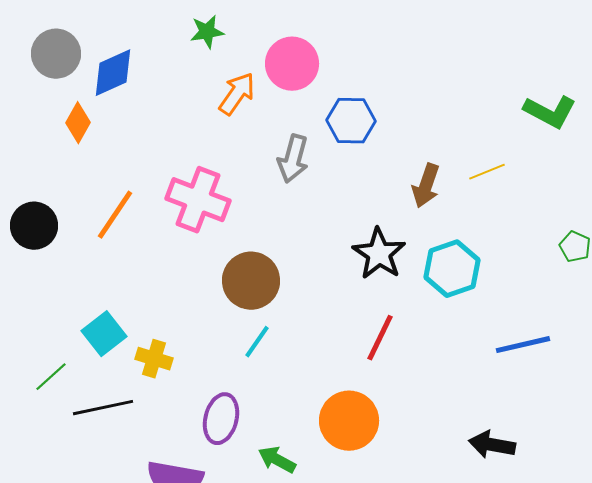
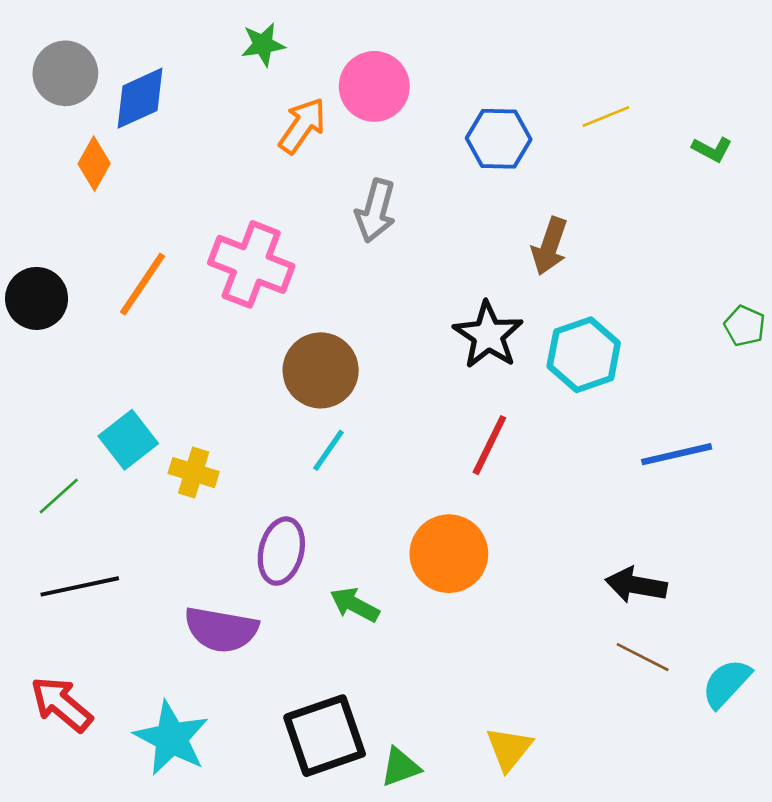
green L-shape: (550, 112) -> (712, 149), size x0.6
blue hexagon: (351, 121) -> (499, 139), moved
yellow line: (487, 172) -> (606, 116), moved
black line: (103, 408) -> (80, 586), moved

